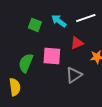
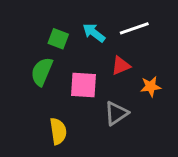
green semicircle: (26, 63) -> (42, 72), moved
yellow semicircle: (15, 87) -> (58, 131), moved

